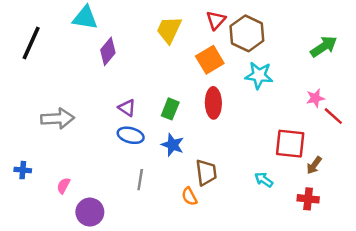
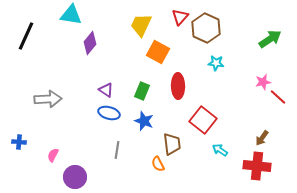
orange square: (210, 60) -> (158, 52), moved, turned -30
cyan star: (259, 75) -> (216, 63), size x0.7
red square: (290, 144) -> (203, 120), moved, turned 32
red cross: (308, 199) -> (257, 166), size x1.5

